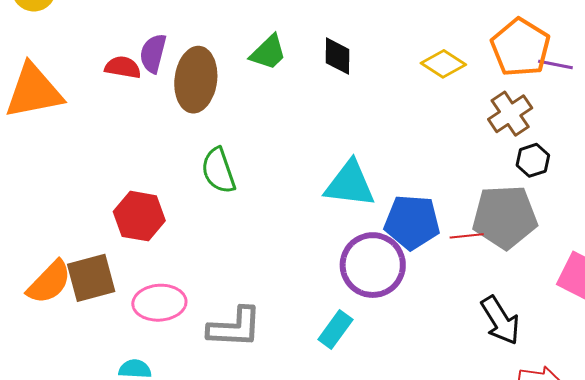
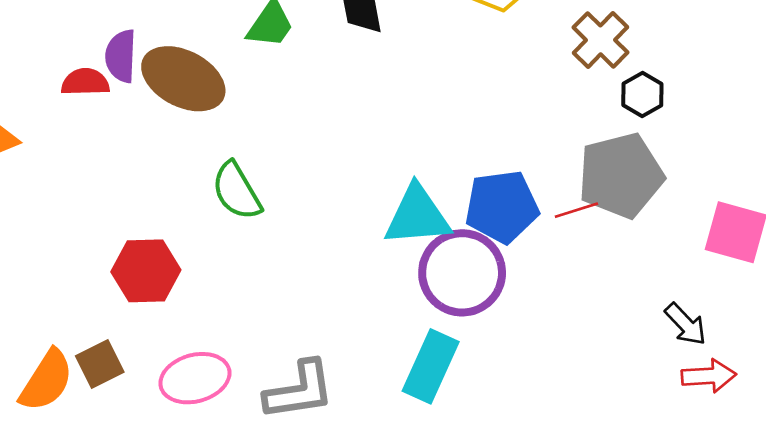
brown ellipse: (196, 80) -> (183, 79), turned -58
cyan triangle: (350, 184) -> (417, 216), moved
brown square: (91, 278) -> (100, 364), size x0.7
black arrow: (500, 320) -> (686, 324), moved, size x0.7
cyan rectangle: (335, 329) -> (431, 366), size x1.4

